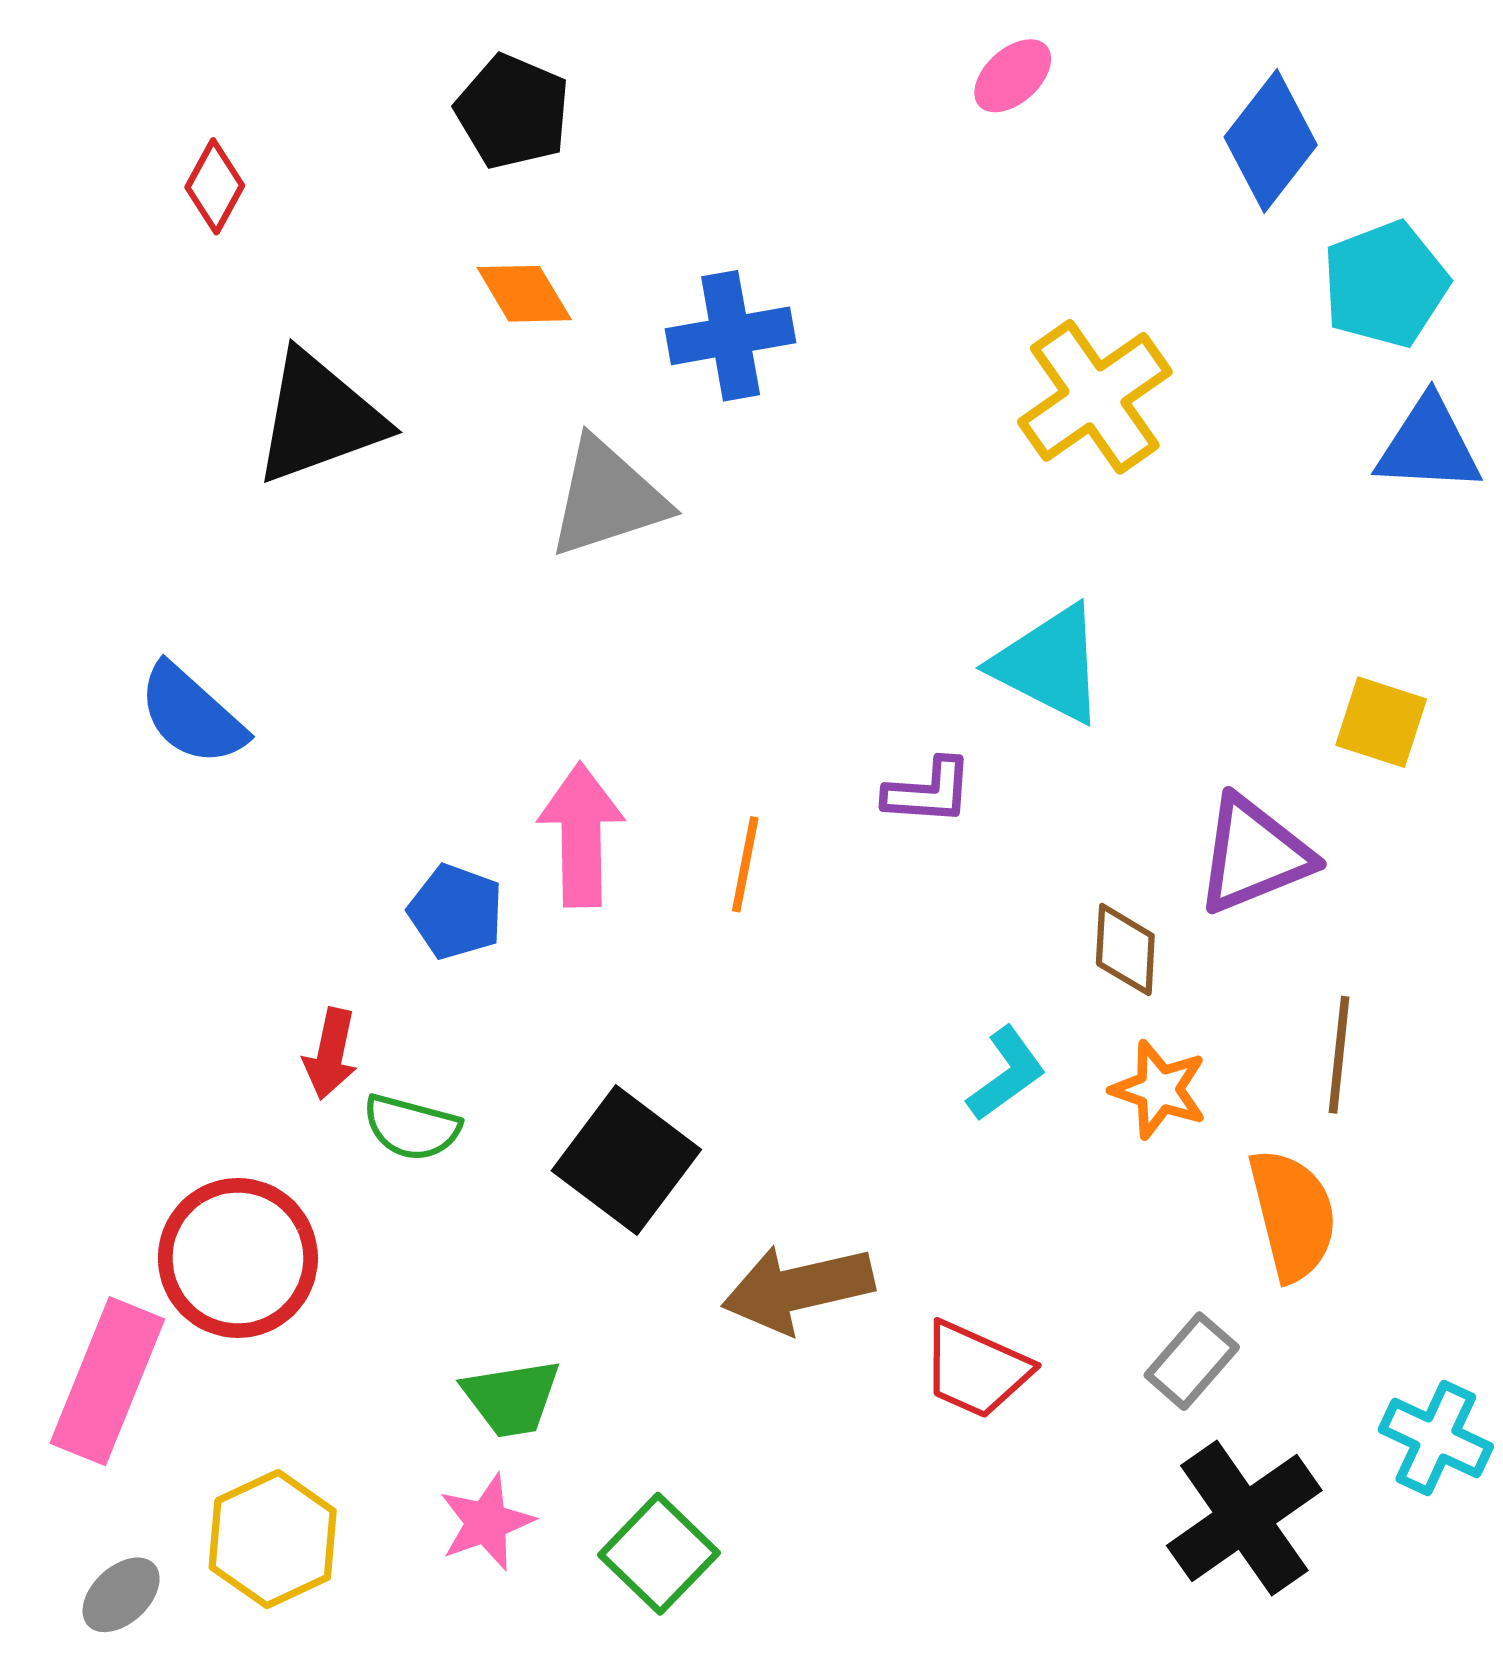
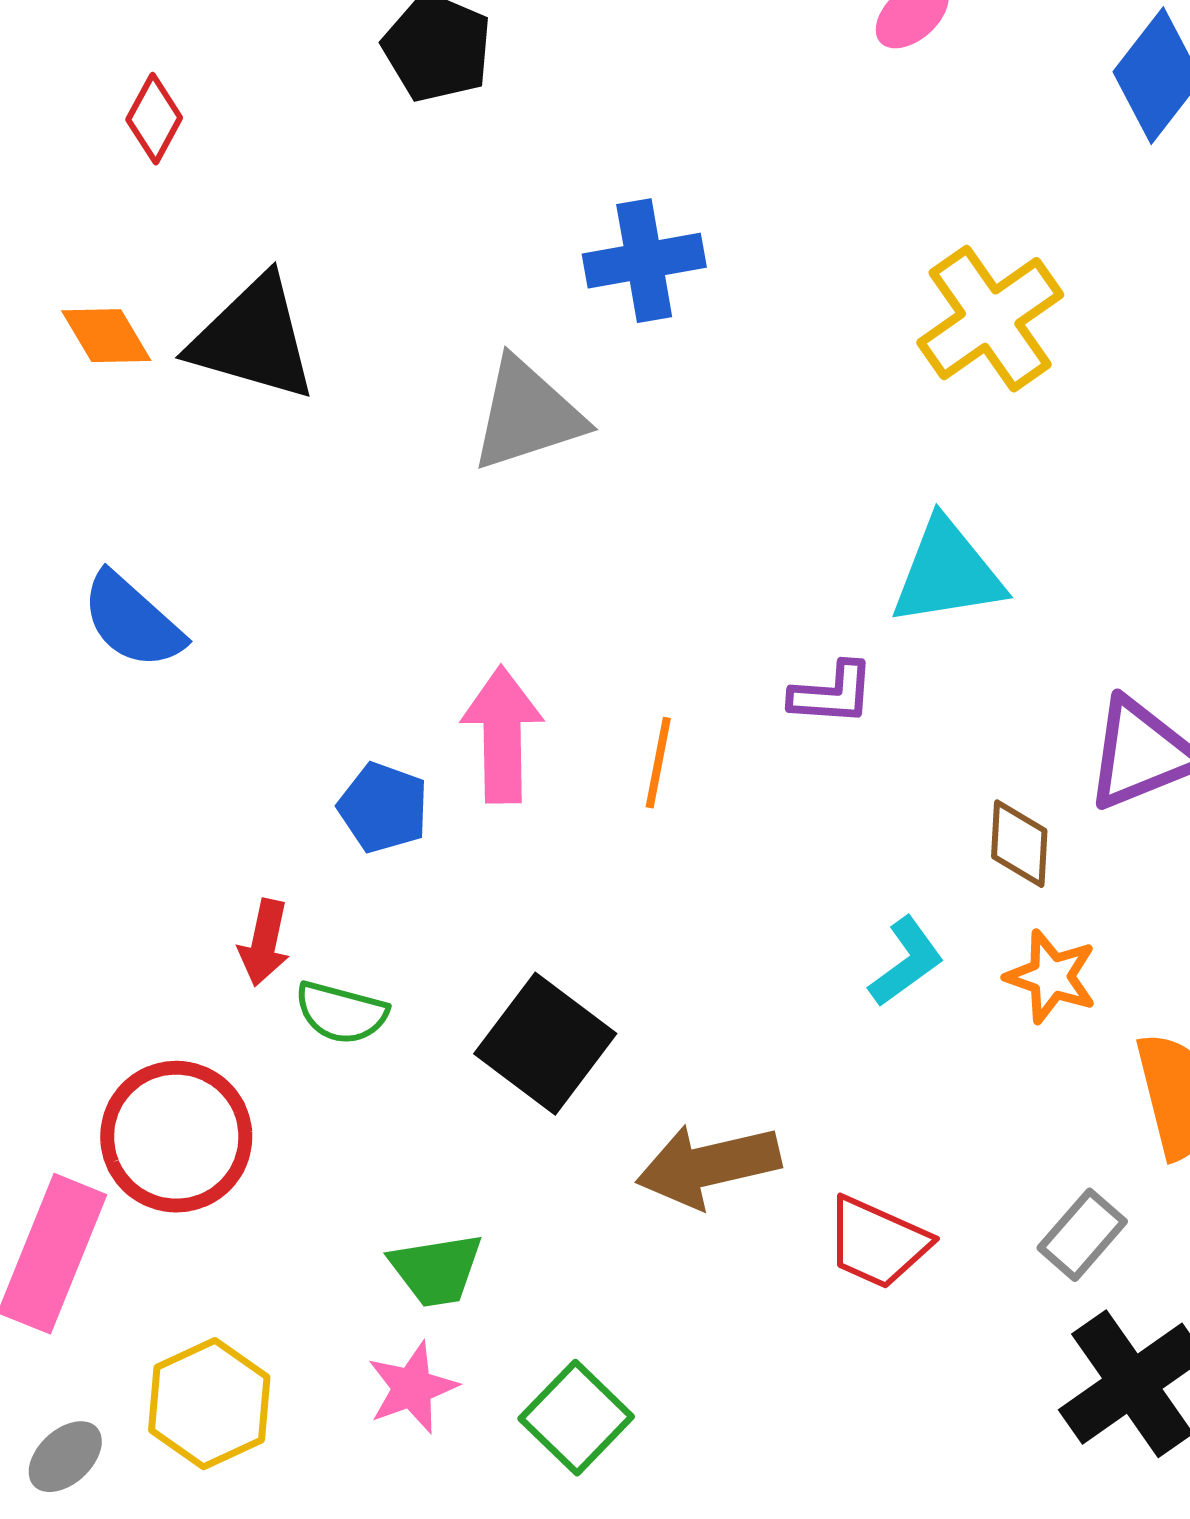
orange diamond: (524, 294) -> (106, 336), moved
black triangle: (319, 418) -> (253, 339), turned 36
cyan triangle: (1050, 664) -> (947, 573), turned -36

